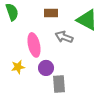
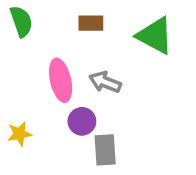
gray arrow: (64, 37) -> (105, 82), moved
yellow star: (18, 67) -> (19, 134), moved

